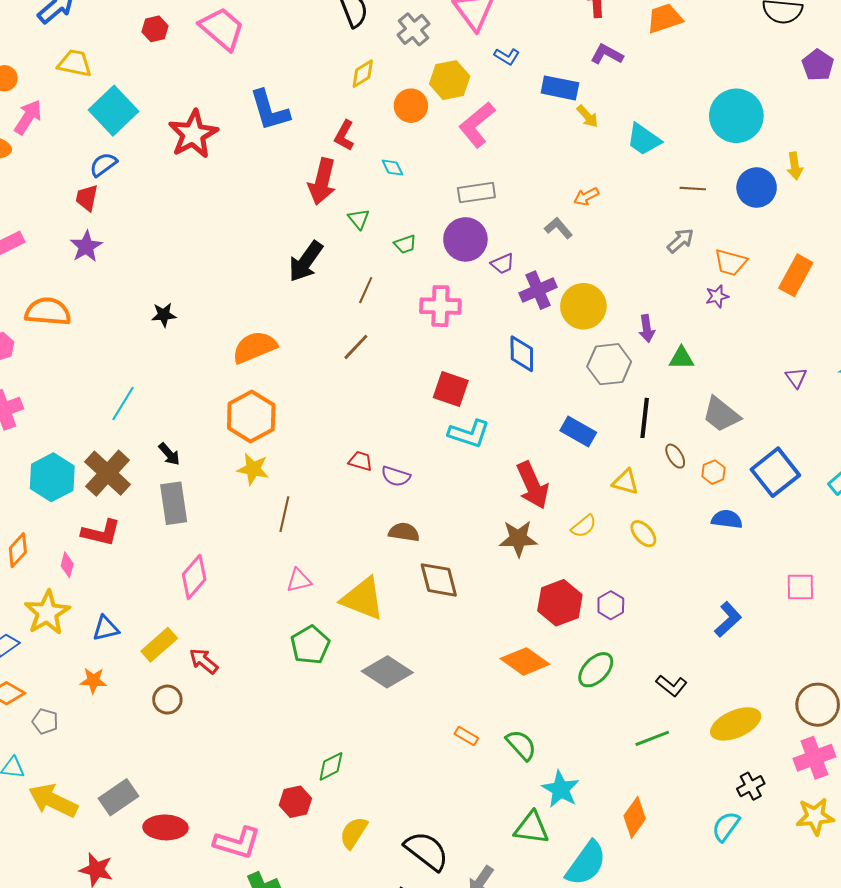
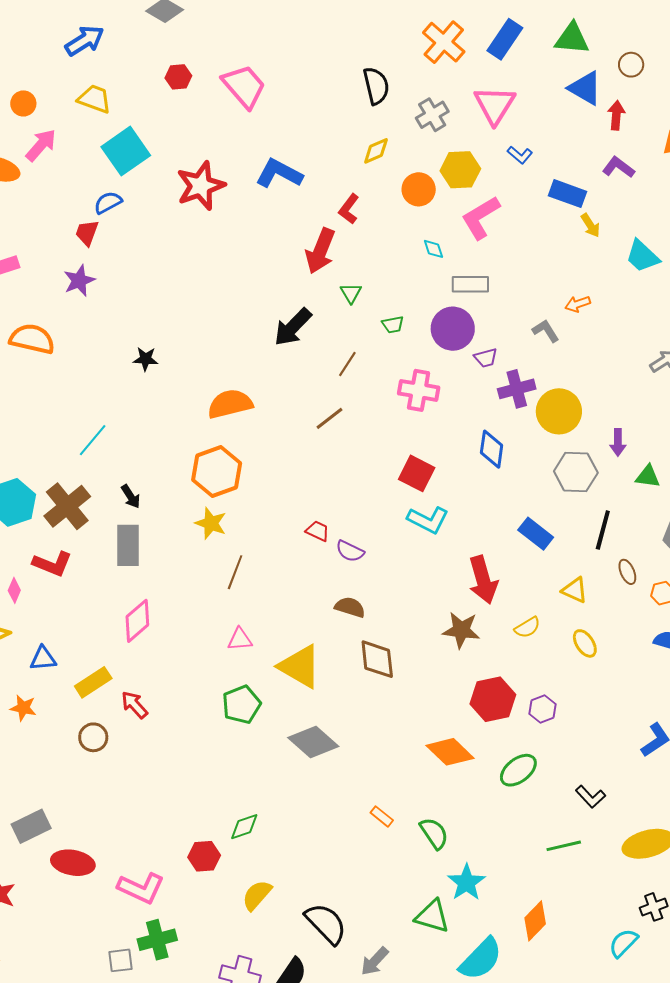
blue L-shape: (270, 110) -> (279, 173), turned 126
cyan diamond: (392, 168) -> (434, 249), moved

